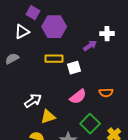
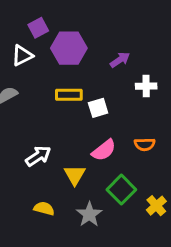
purple square: (33, 13) -> (38, 28), turned 32
white cross: (107, 34) -> (146, 86), moved
purple arrow: (90, 46) -> (120, 60), moved
yellow triangle: (48, 117) -> (75, 175), moved, turned -42

